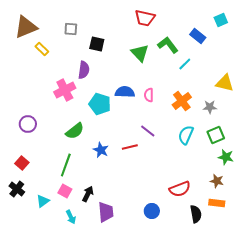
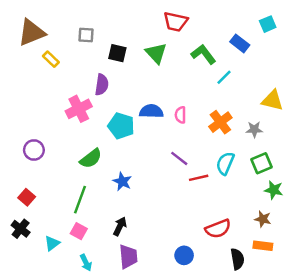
green triangle: (140, 53) -> (156, 53), moved
red line: (130, 147) -> (199, 178), moved
black arrow: (88, 194) -> (120, 226), moved

